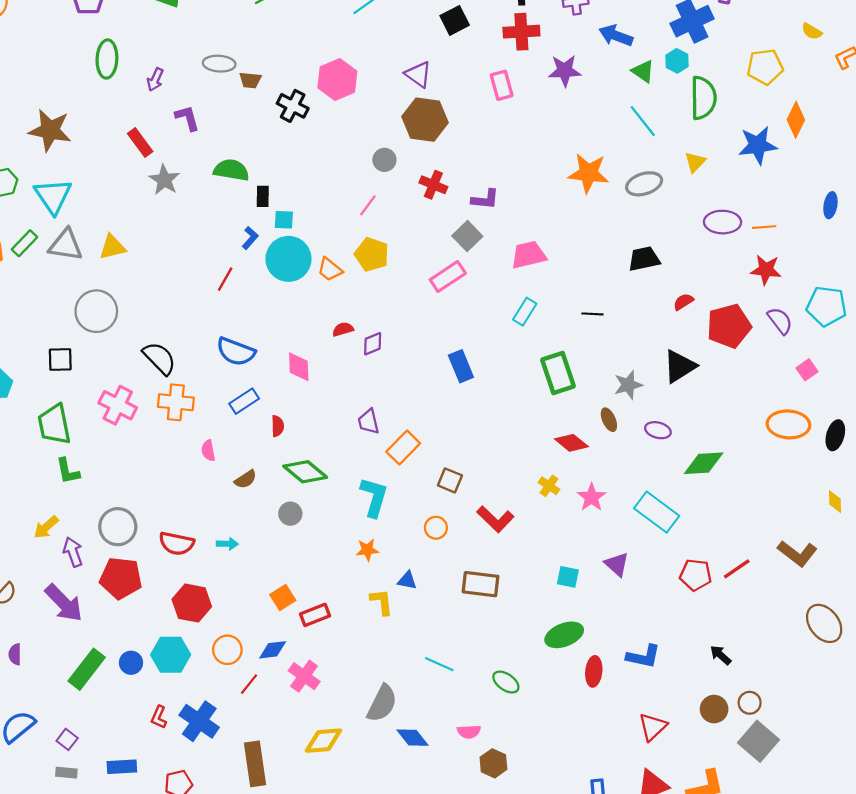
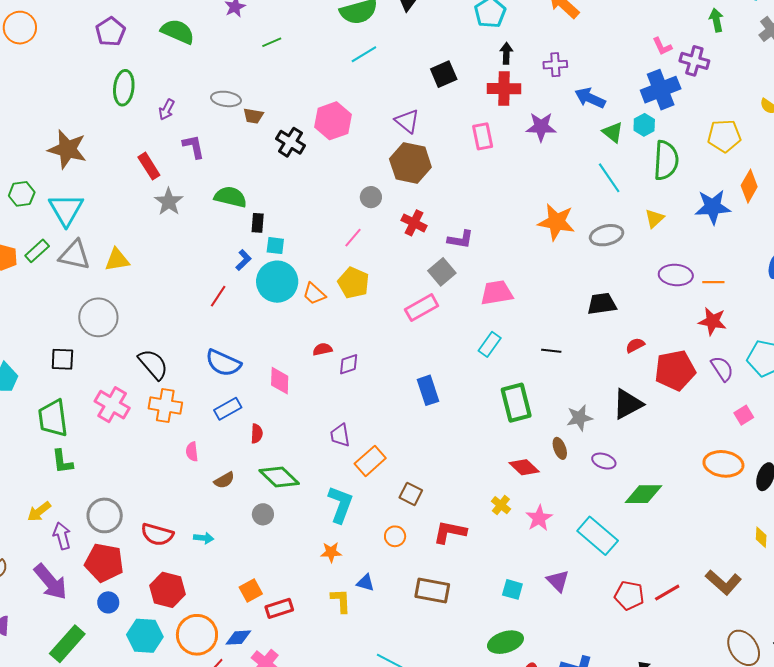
red L-shape: (495, 519) -> (450, 532), turned 144
orange circle: (227, 650) -> (197, 635), size x1.5
blue circle: (131, 663) -> (108, 602), moved

